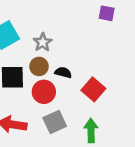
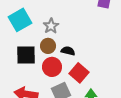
red square: (93, 89) -> (79, 73), moved

